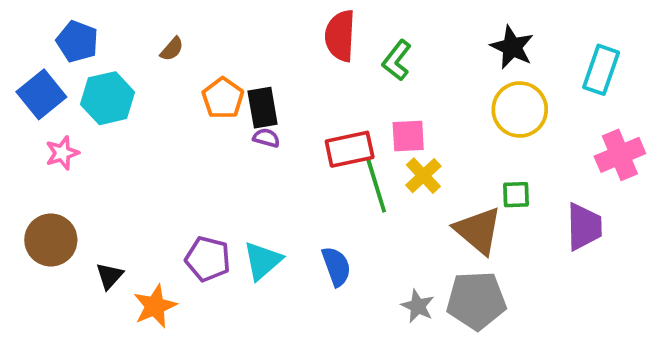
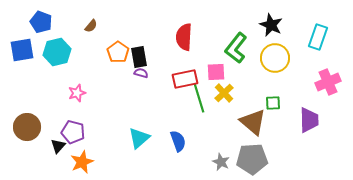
red semicircle: (340, 36) -> (184, 37), moved
green L-shape: (397, 60) -> (236, 48), moved, size x1.4
blue square: (41, 94) -> (22, 50), turned 30
pink star: (62, 153) -> (77, 93), moved
purple pentagon: (208, 259) -> (73, 132), moved

